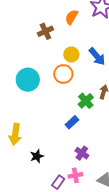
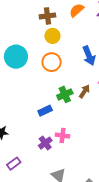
yellow circle: (71, 55) -> (52, 36), moved
pink cross: (75, 175) -> (63, 136), moved

